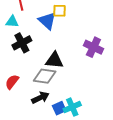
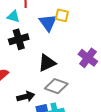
black triangle: (54, 60) -> (47, 63), turned -42
gray diamond: (45, 76) -> (56, 86), moved

